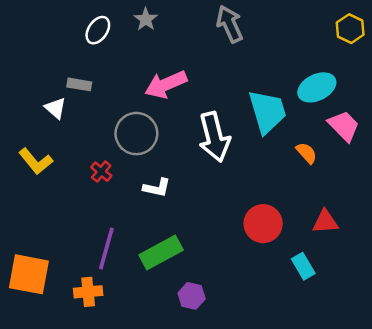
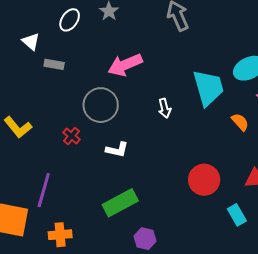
white triangle: (55, 108) -> (31, 42), moved
white arrow: (214, 137) -> (165, 108), size x0.5
purple line: (106, 248) -> (44, 190), moved

